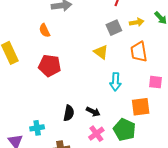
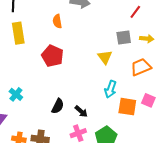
orange trapezoid: (139, 52) -> (141, 67), turned 60
orange square: (141, 107) -> (127, 107), moved
cyan cross: (37, 128) -> (16, 94), moved, turned 32

